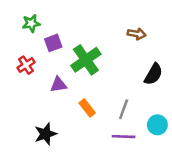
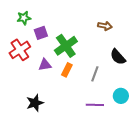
red cross: (26, 65) -> (20, 50), size x1.5
black semicircle: (153, 74) -> (118, 57), turned 108
orange rectangle: (87, 108) -> (67, 70), moved, turned 64
gray line: (124, 109) -> (95, 74), moved

